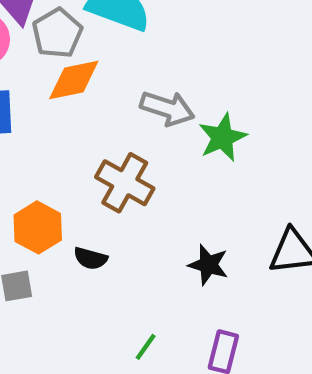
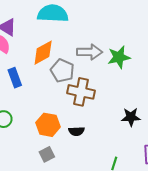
gray pentagon: (57, 33) -> (62, 71), moved
green star: (222, 137) -> (119, 57), turned 30

